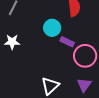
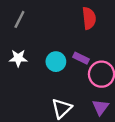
cyan circle: (52, 28) -> (56, 62), moved

